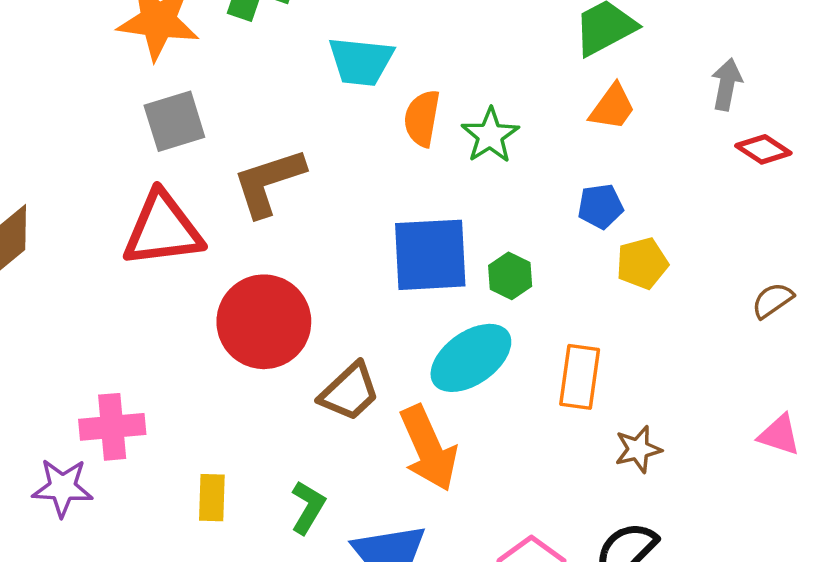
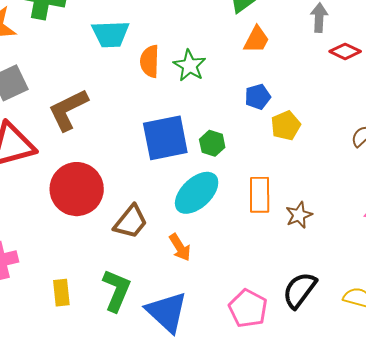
orange arrow: (428, 448) -> (180, 247), size x0.6
brown star: (638, 449) -> (299, 215), moved
green L-shape: (308, 507) -> (116, 290), size x1.4

